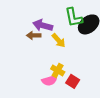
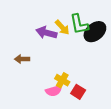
brown arrow: (34, 35) -> (22, 59), moved
yellow arrow: (59, 40) -> (62, 27), moved

